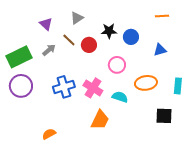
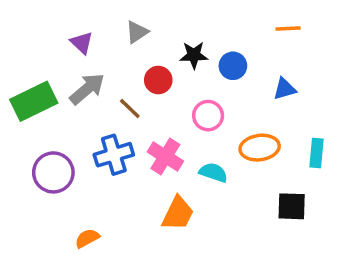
brown line: (69, 40) -> (130, 108), moved
gray arrow: (49, 50) -> (87, 89), size x1.5
purple circle: (21, 86) -> (53, 172), moved

